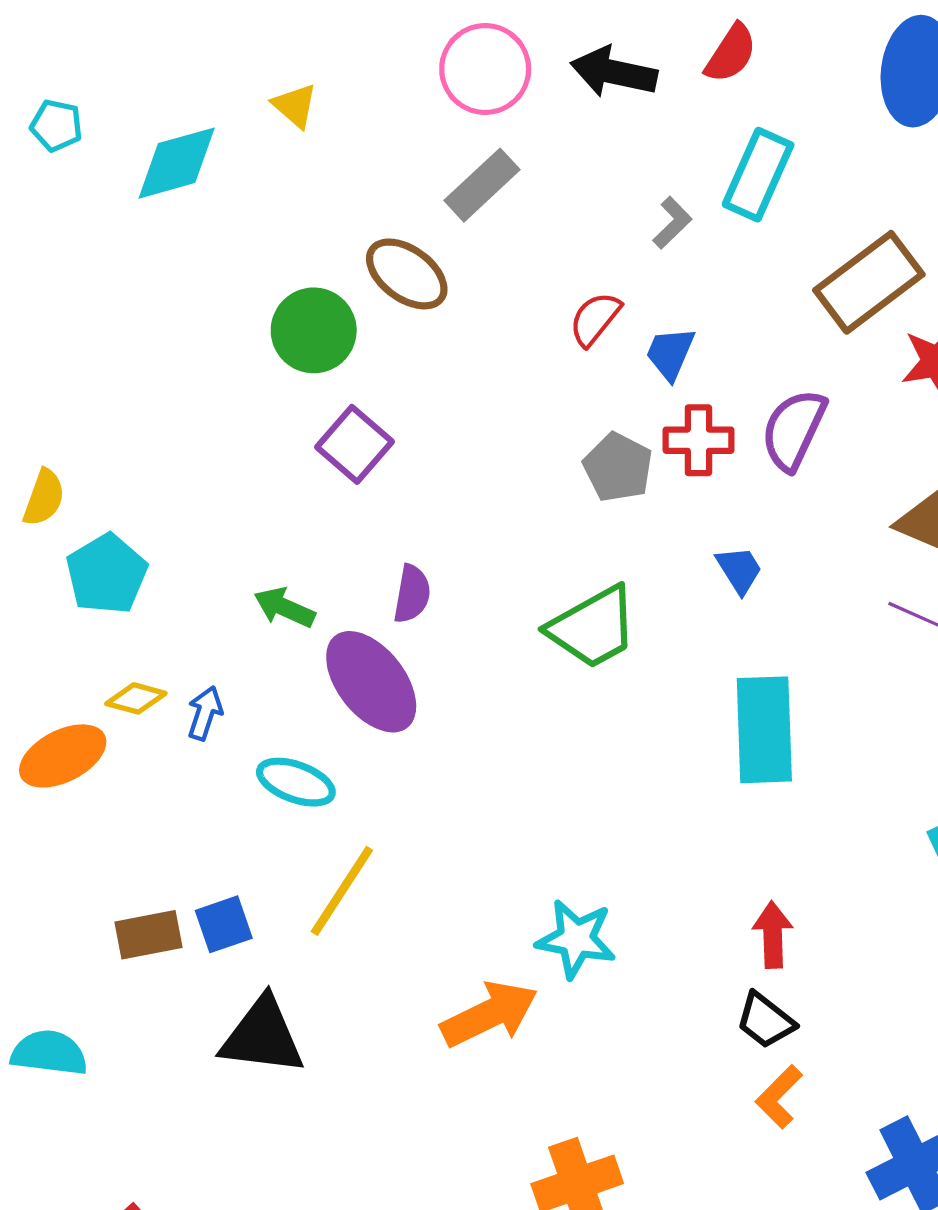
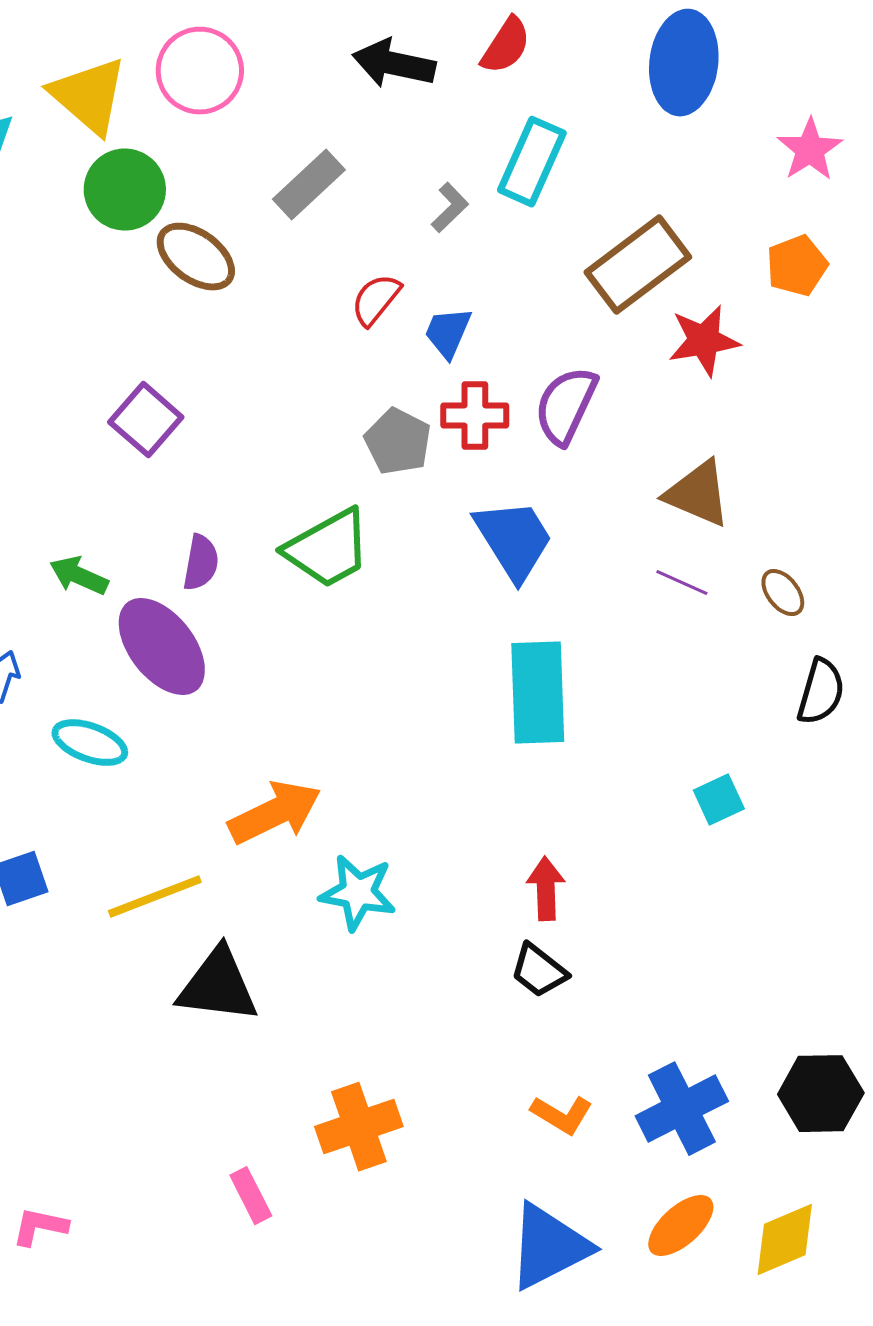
pink circle: (485, 69) -> (200, 71), moved
yellow triangle: (295, 106) -> (89, 96), size x1.8
gray rectangle: (482, 185) -> (309, 185), moved
green circle: (314, 330) -> (125, 190), moved
blue trapezoid: (739, 570) -> (514, 540), size x1.8
green trapezoid: (593, 627) -> (328, 549), moved
yellow line: (342, 891) -> (155, 897), moved, turned 36
orange arrow: (489, 1014) -> (275, 813), moved
black triangle: (262, 1036) -> (218, 986), moved
orange L-shape: (779, 1097) -> (562, 1115), moved, turned -104

